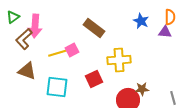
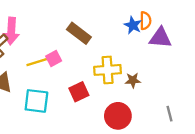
orange semicircle: (170, 17) -> (145, 21), moved
purple triangle: (165, 32) -> (160, 38), size x1.5
brown star: (142, 89) -> (133, 80), moved

